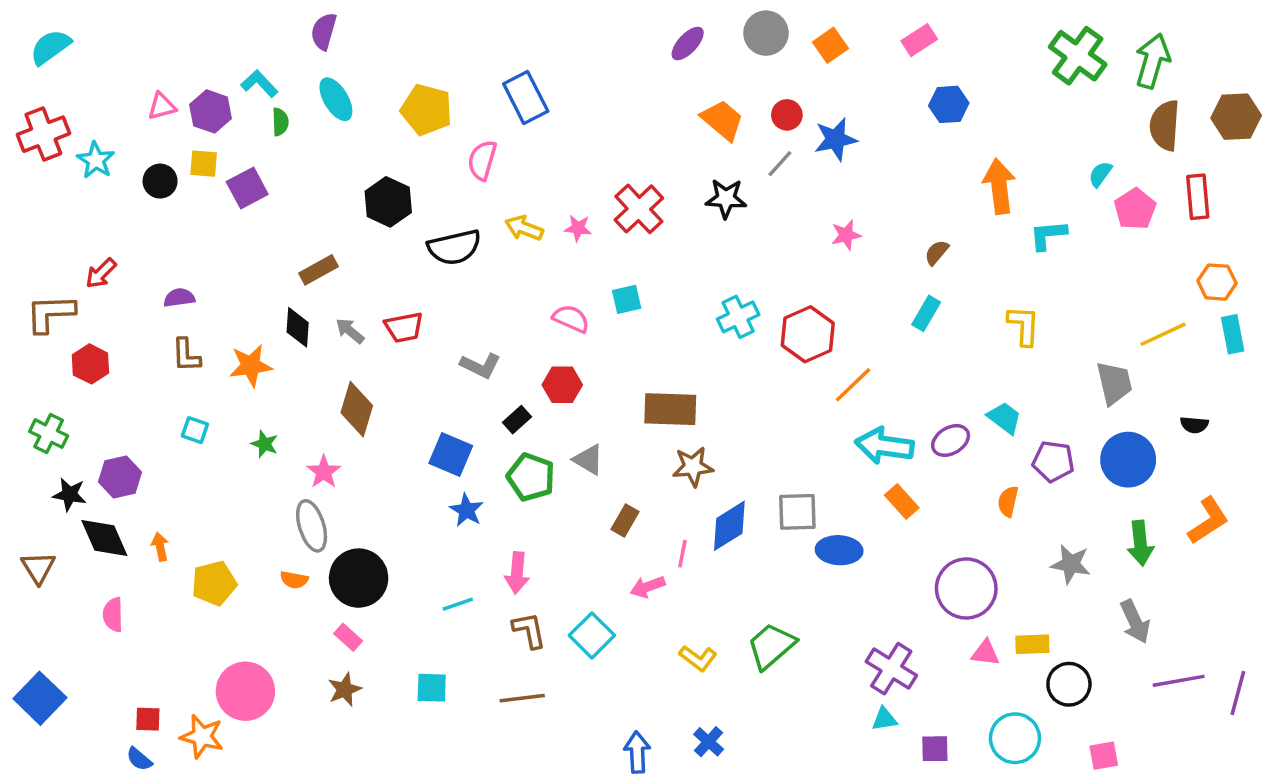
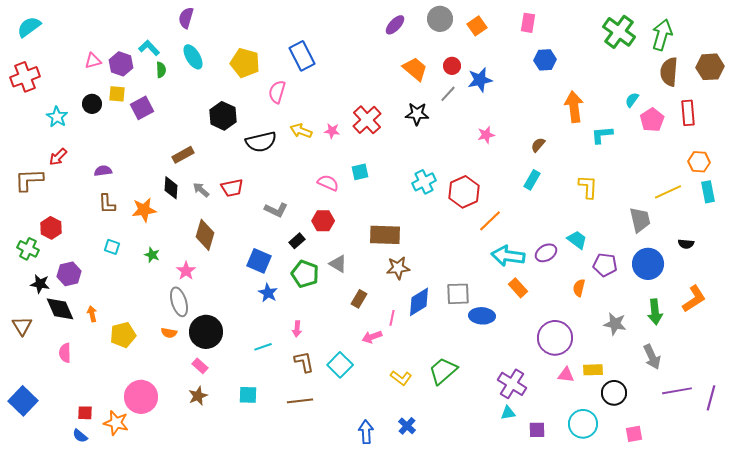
pink rectangle: (919, 40) -> (528, 23), turned -48
cyan star: (96, 160) -> (57, 117), moved
red hexagon: (90, 364) -> (51, 228), moved
pink arrow: (517, 573) -> (297, 329), size x0.7

